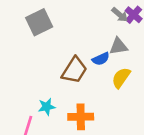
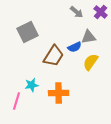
gray arrow: (120, 15) -> (77, 12), moved
gray square: (39, 22) -> (28, 32), moved

